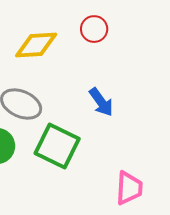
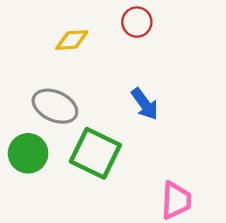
yellow diamond: (36, 45) -> (72, 40), size x0.7

